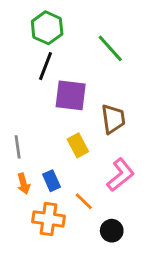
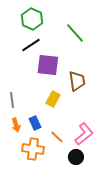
black line: (46, 66) -> (31, 45), turned 36
yellow rectangle: (78, 145) -> (53, 99), turned 56
pink L-shape: (121, 175) -> (84, 134), moved

